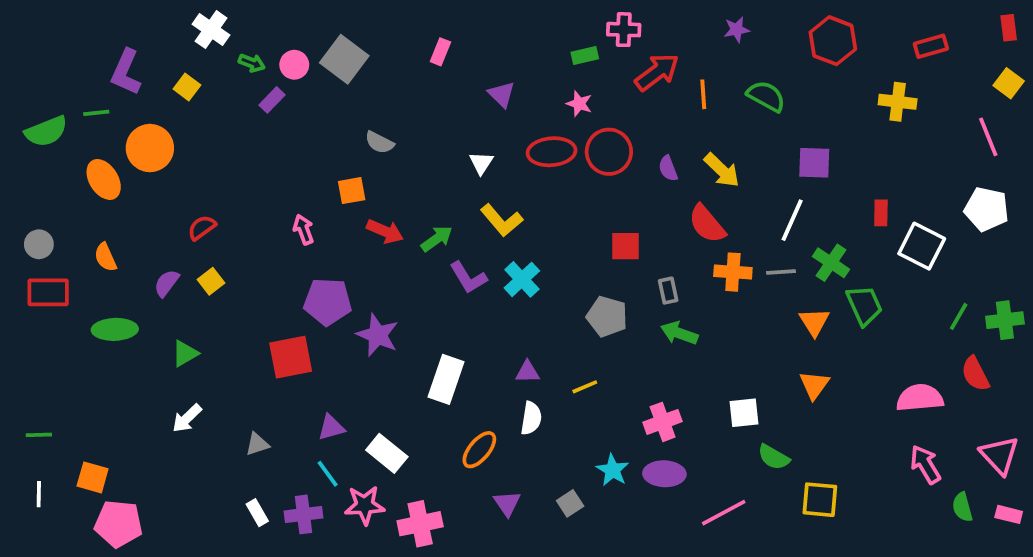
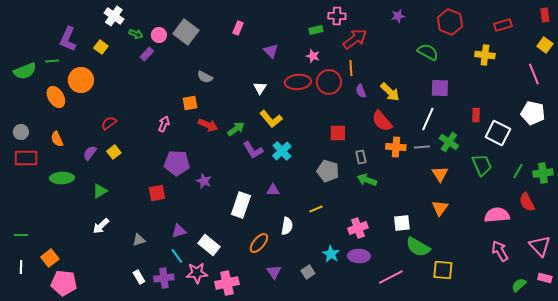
orange line: (703, 94) -> (351, 68), moved
green semicircle: (766, 96) -> (428, 52), moved
pink arrow: (304, 229) -> (164, 124), turned 42
green trapezoid: (864, 305) -> (482, 165), moved
purple star: (378, 335) -> (204, 181), size x0.7
red square: (291, 357) -> (157, 193), size x0.7
purple triangle: (527, 372) -> (273, 190), moved
green semicircle: (774, 457) -> (418, 247), size x1.4
orange square: (93, 477) -> (50, 258), turned 36
green semicircle: (962, 507) -> (519, 285), moved, turned 63

